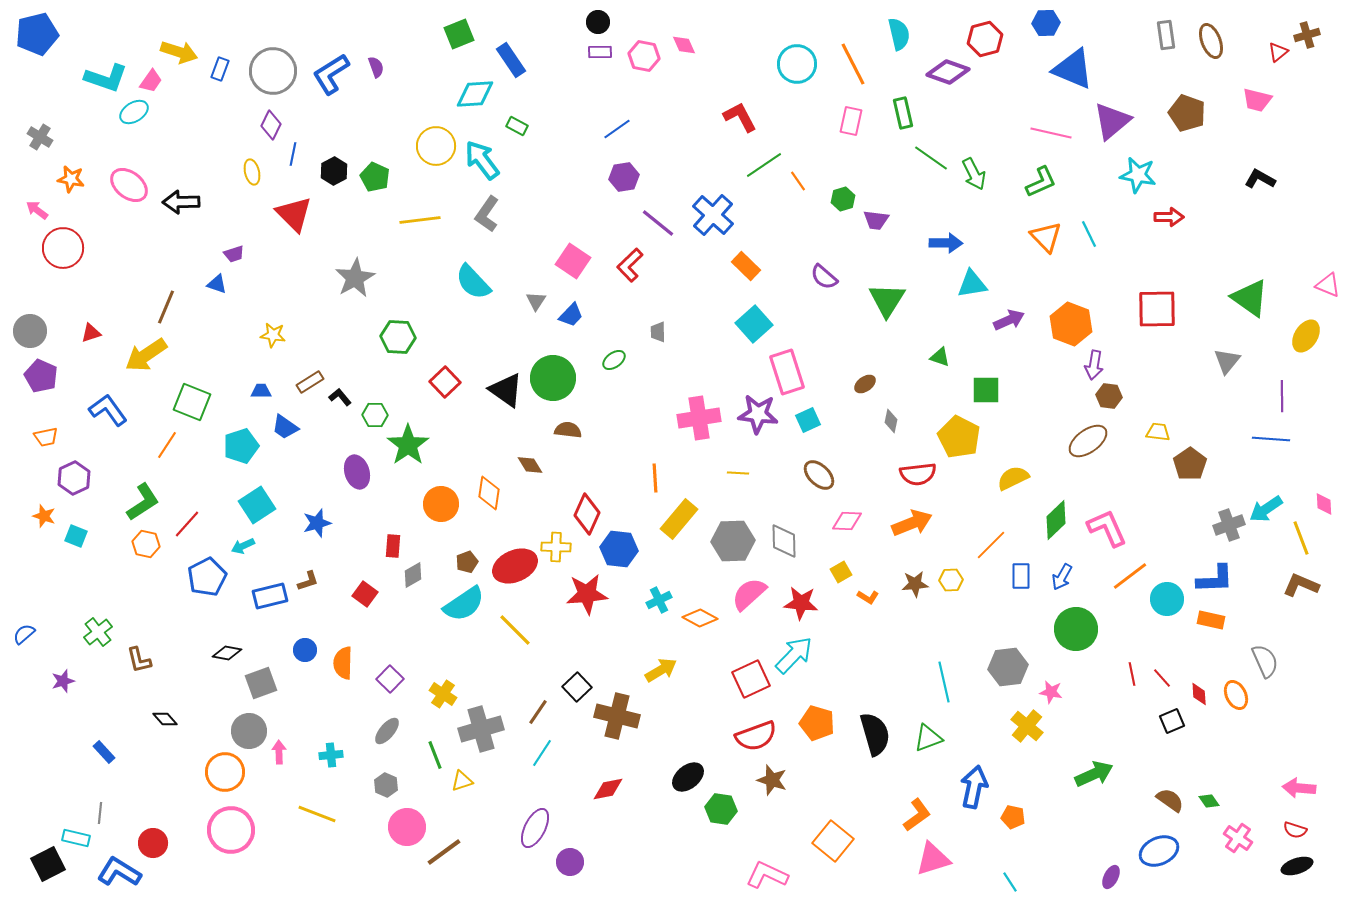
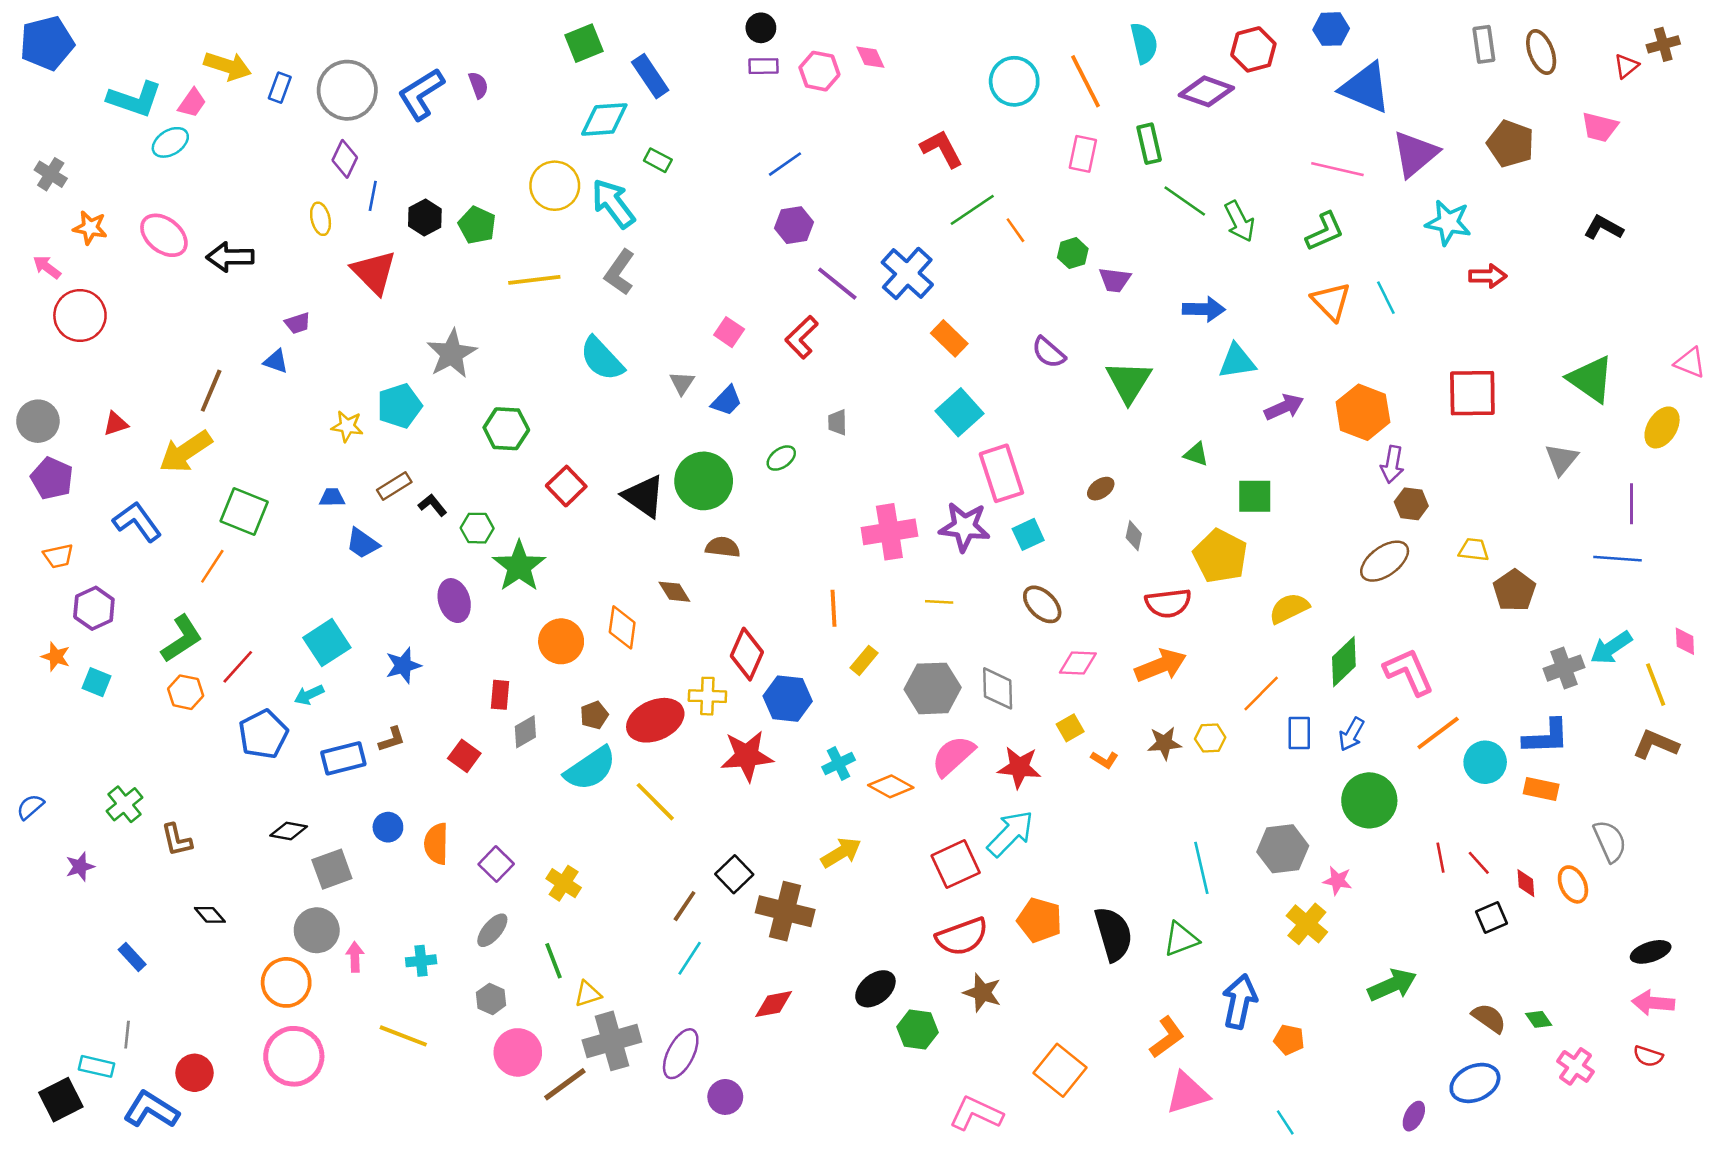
pink square: (573, 261) -> (729, 332), size x0.7
cyan pentagon: (241, 446) -> (399, 406), moved
yellow rectangle: (679, 519) -> (864, 660), size x0.6
gray cross: (481, 729) -> (612, 1041), moved
black ellipse: (1297, 866) -> (1651, 952), moved

